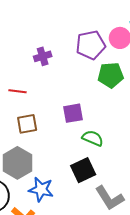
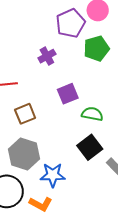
purple cross: (43, 56) -> (47, 56), moved

